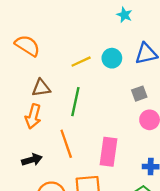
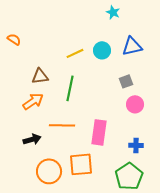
orange semicircle: (27, 46) -> (14, 39), moved, size x0.6
orange arrow: (33, 116) -> (33, 101), turned -140
orange line: (66, 144) -> (62, 125), turned -70

